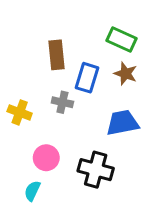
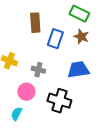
gray cross: (62, 102) -> (38, 70), moved

